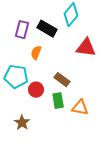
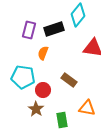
black rectangle: (47, 29) -> (54, 29), turned -48
green rectangle: (58, 101) -> (62, 120), moved
brown star: (22, 123) -> (36, 109), moved

